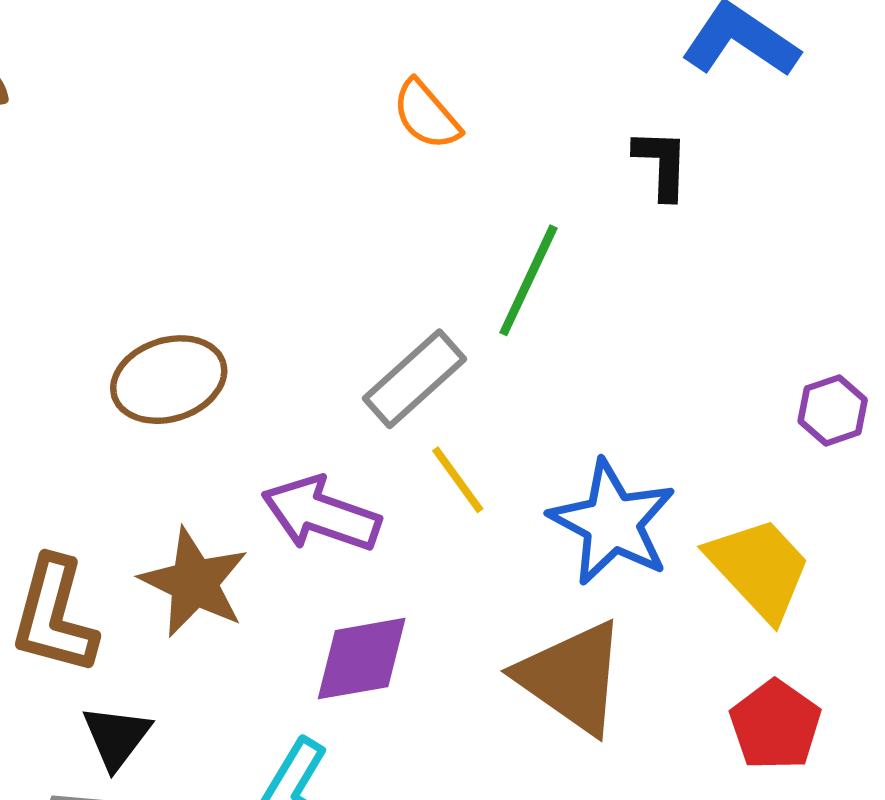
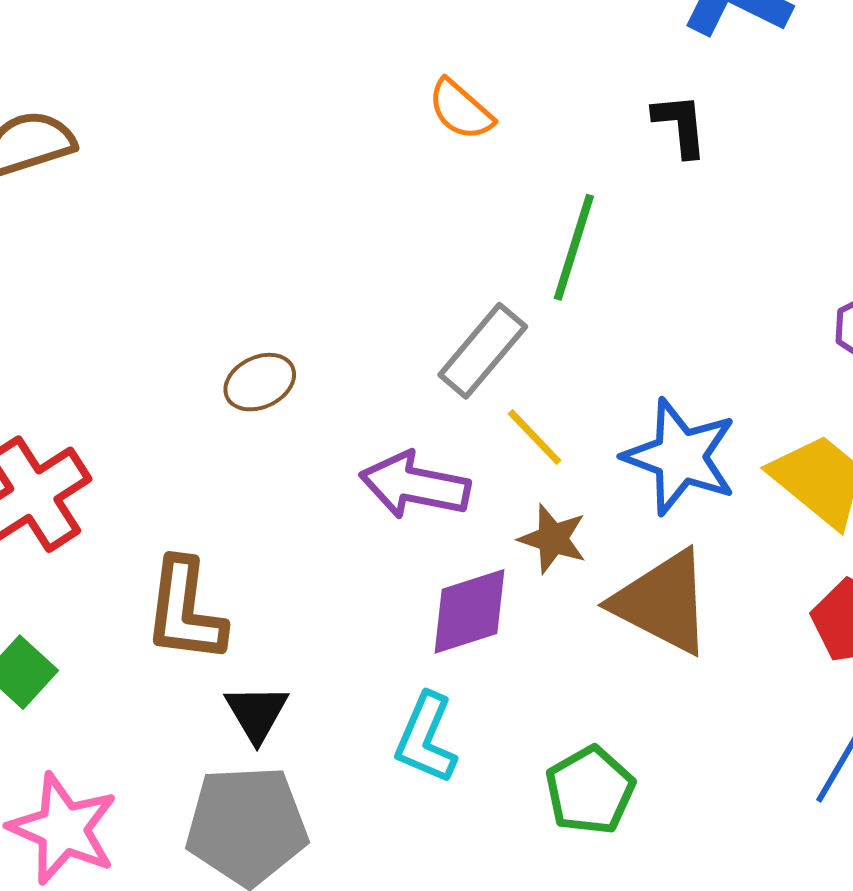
brown ellipse: (169, 380) -> (260, 382), size x0.7
brown star: (194, 583) -> (553, 539), moved, size x0.7

